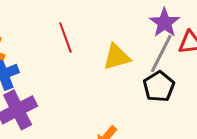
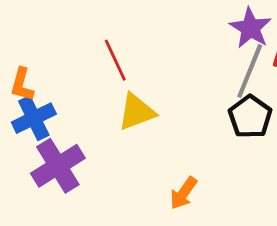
yellow triangle: (117, 57) -> (137, 112), moved

